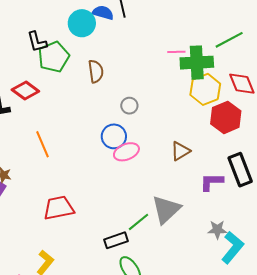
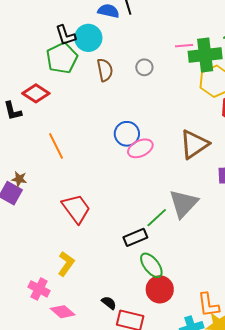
cyan circle: (82, 23) -> (88, 38), moved
black L-shape: (37, 42) -> (65, 35), moved
gray circle: (129, 106) -> (144, 67), moved
brown triangle: (180, 151) -> (194, 144), size x1.5
red trapezoid: (59, 208) -> (76, 209), turned 68

